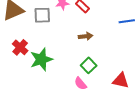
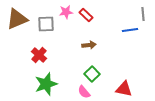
red cross: (20, 47) -> (39, 55), moved
green star: (41, 59) -> (46, 84), moved

